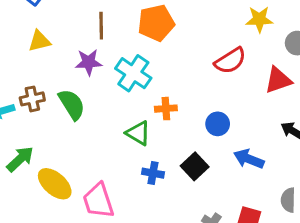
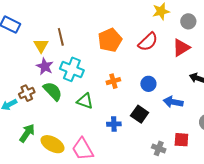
orange pentagon: (156, 23) -> (110, 40), moved
yellow triangle: (39, 41) -> (41, 46), moved, turned -35
purple star: (89, 62) -> (45, 66), moved, turned -30
cyan cross: (133, 73) -> (72, 69), moved
green triangle: (138, 133) -> (85, 101), moved

